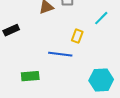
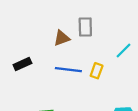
blue line: (60, 54) -> (68, 70), moved

